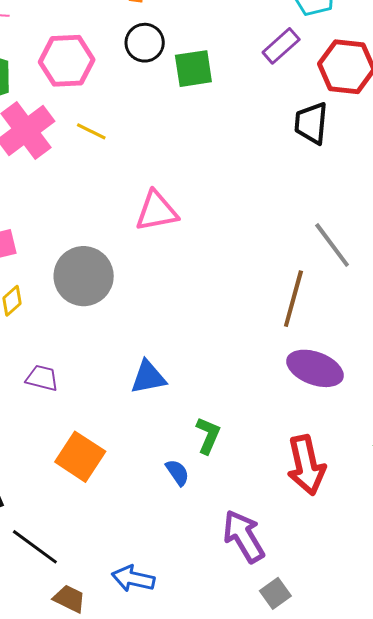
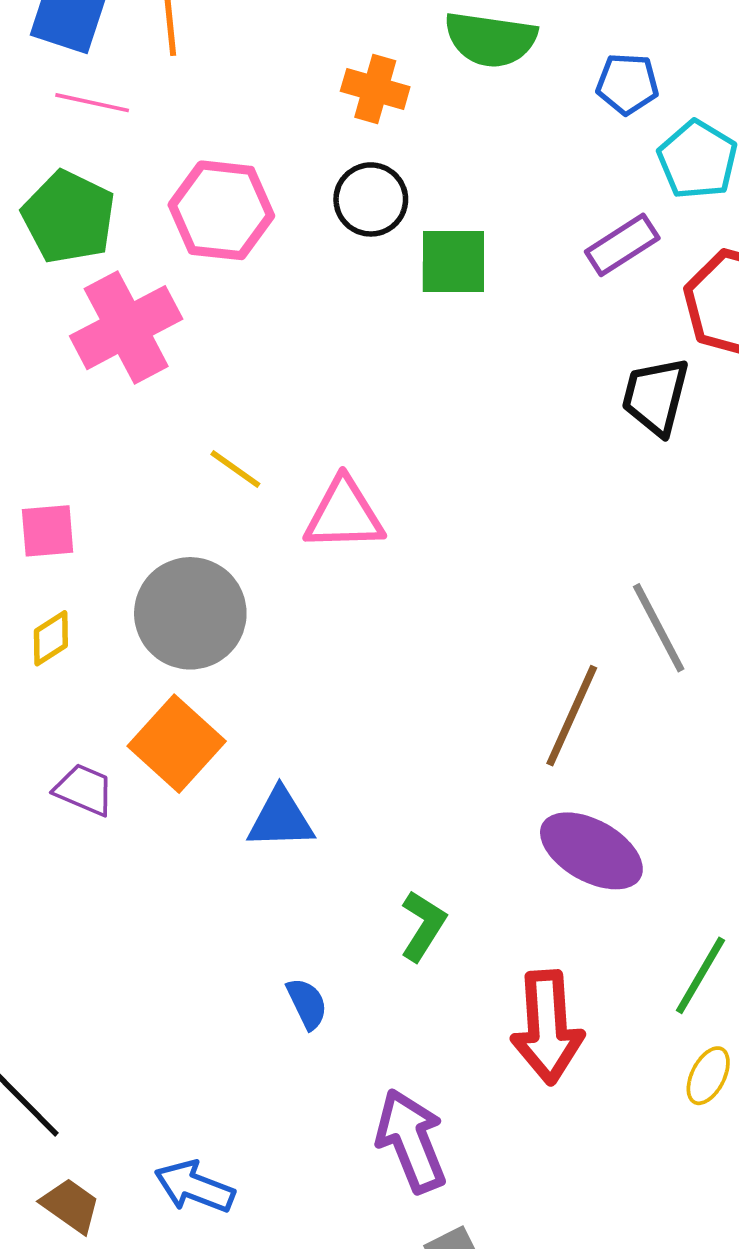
yellow line: (91, 131) -> (235, 469), moved
green L-shape: (208, 435) -> (423, 926), moved
orange square: (80, 457) -> (177, 744), moved

